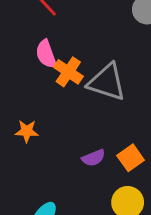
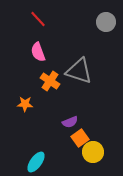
orange cross: (68, 72) -> (50, 81), moved
orange square: (131, 158) -> (80, 138), moved

